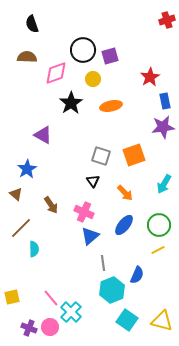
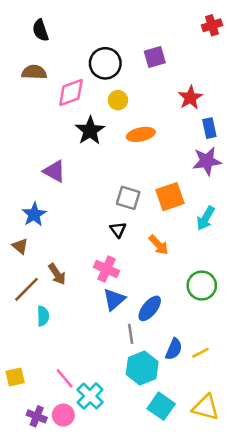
purple square: (110, 56) -> (155, 57), moved
cyan arrow: (164, 184) -> (206, 218), moved
brown arrow: (51, 205) -> (57, 274), moved
blue ellipse: (124, 225) -> (150, 308), moved
yellow line: (158, 250) -> (200, 353), moved

